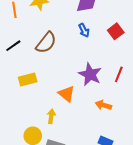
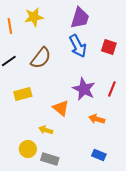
blue arrow: (84, 30) -> (78, 46), size x1.6
red square: (116, 31) -> (109, 47), turned -35
yellow arrow: (51, 116) -> (46, 130), turned -80

